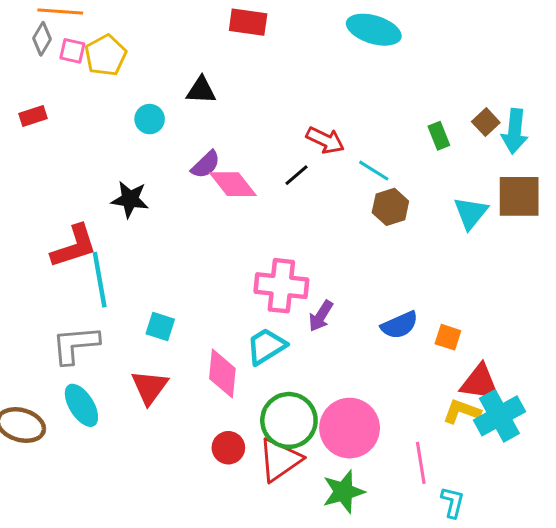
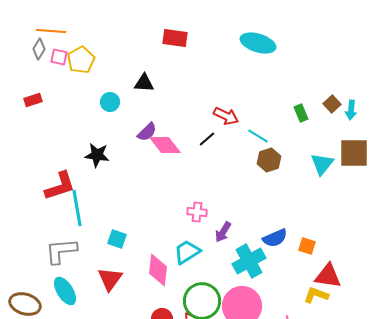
cyan arrow: (515, 131) -> (351, 110), size x0.7
pink cross: (281, 286) -> (197, 212), size x0.6
cyan cross: (499, 416) -> (249, 261), moved

